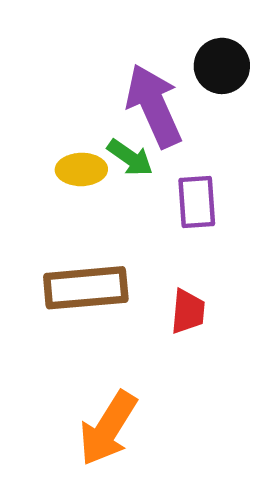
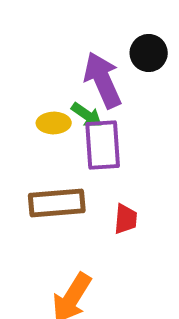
purple rectangle: (197, 202) -> (103, 145), moved, size x1.4

